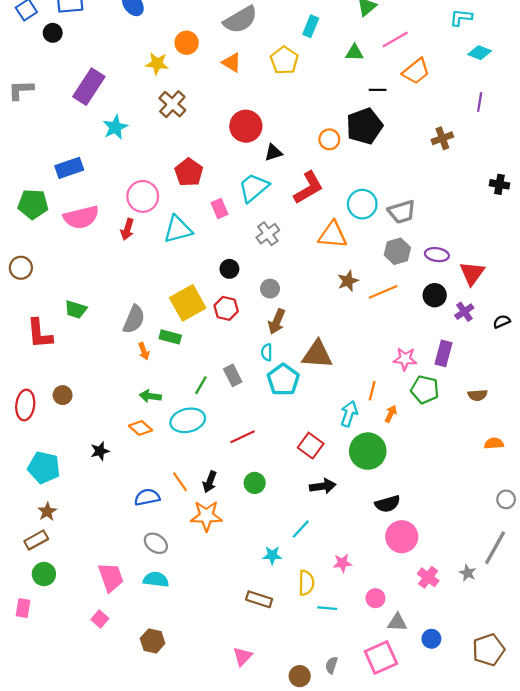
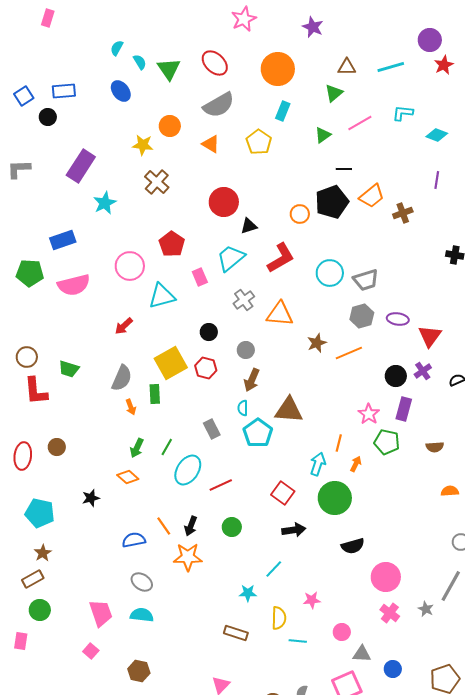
cyan L-shape: (461, 17) -> (403, 113), moved
green triangle: (355, 53) -> (323, 135), turned -36
orange trapezoid: (416, 71) -> (372, 196), moved
red arrow: (127, 229) -> (124, 326), moved, turned 30
orange triangle: (333, 235) -> (280, 314), moved
brown circle: (21, 268) -> (27, 357), moved
black circle: (435, 295) -> (396, 376), moved
green rectangle: (170, 337) -> (155, 394), turned 72
pink star: (405, 359) -> (369, 414), turned 30
green line: (201, 385) -> (167, 447), moved
green arrow: (150, 396) -> (137, 448), turned -72
cyan ellipse: (188, 420) -> (188, 470), moved, turned -44
pink circle: (402, 537) -> (386, 577), moved

